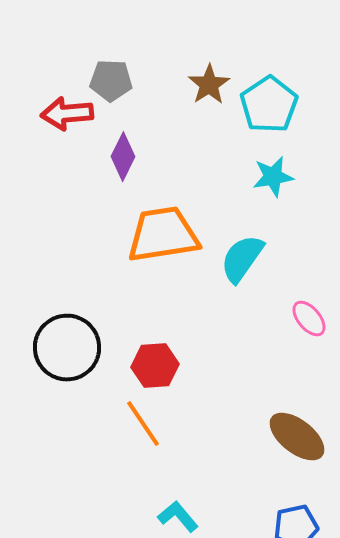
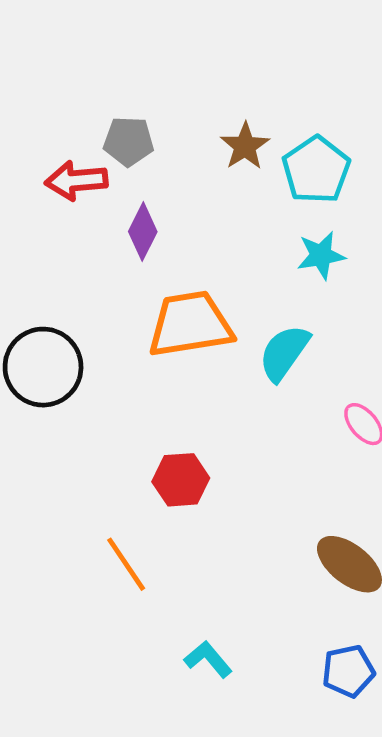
black circle: (67, 348) -> (43, 367), moved
orange line: (143, 424) -> (126, 564), moved

